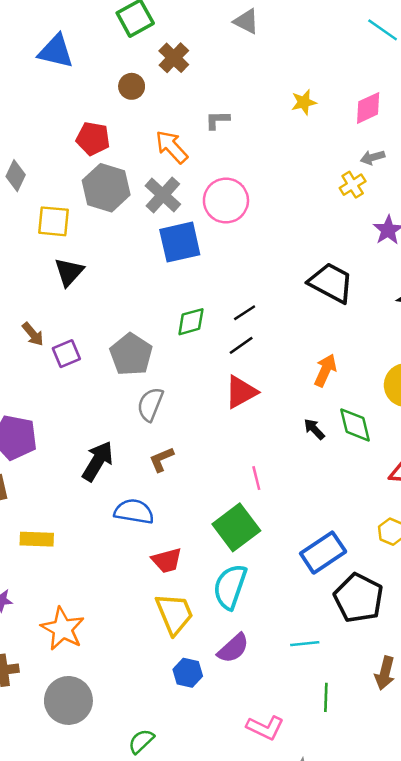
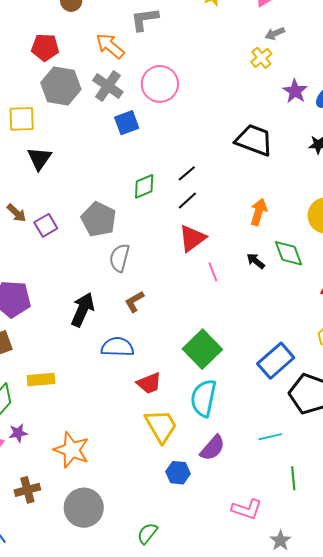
gray L-shape: (217, 120) -> (145, 19), size x1.4
blue square: (180, 242) -> (127, 123), size x0.7
pink line: (256, 478) -> (213, 272), moved

